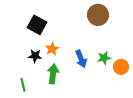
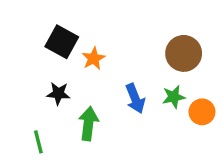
brown circle: (98, 15) -> (184, 53), moved
orange star: (52, 49) -> (93, 58), moved

